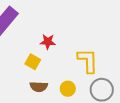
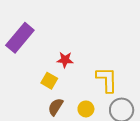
brown semicircle: (39, 87) -> (56, 107), turned 120

